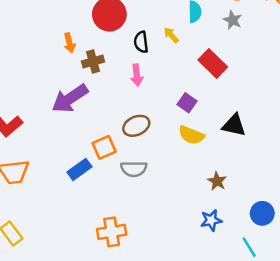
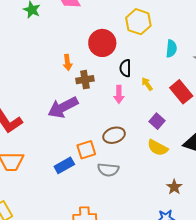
yellow arrow: (171, 35) -> (147, 84), moved

